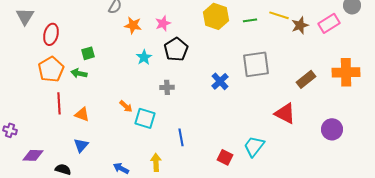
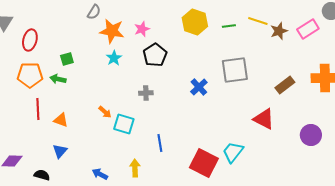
orange star: (133, 25) -> (112, 31), size x1.4
cyan star: (144, 57) -> (114, 58), moved
orange pentagon: (51, 69) -> (30, 75), turned 30
red square: (225, 157) -> (204, 163), size x1.8

